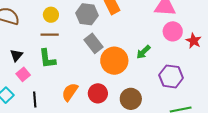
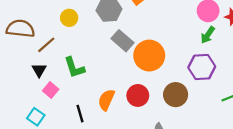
brown line: (50, 35) -> (46, 45), moved, turned -30
green arrow: (143, 52) -> (208, 35), moved
purple hexagon: (171, 76) -> (202, 67), moved
black line: (35, 100) -> (80, 114), moved

